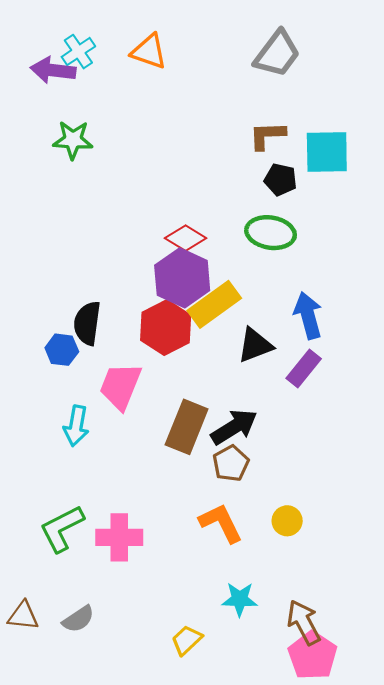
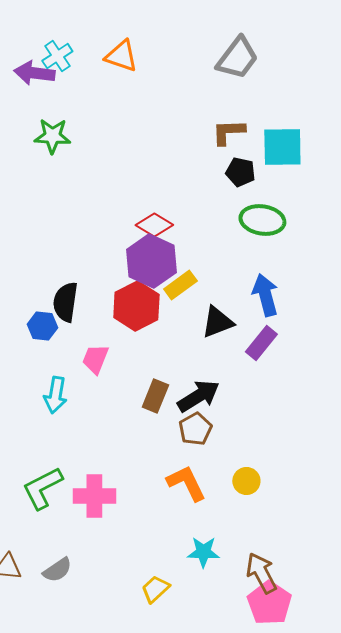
green ellipse: (271, 233) -> (262, 220), moved
yellow rectangle: (214, 304) -> (180, 285), size x0.7
pink trapezoid: (120, 386) -> (95, 359), size x0.7
brown rectangle: (187, 427) -> (155, 396), size x0.7

